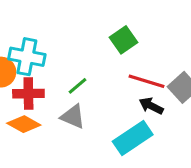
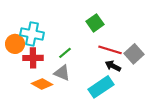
orange diamond: (24, 124) -> (42, 84), moved

